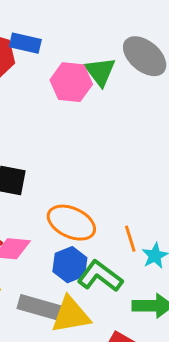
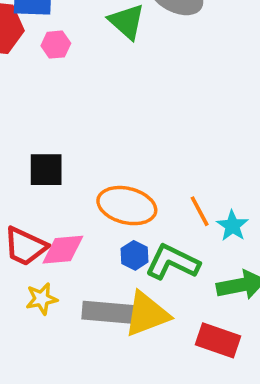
pink hexagon: (71, 82) -> (56, 45), moved, size x0.6
blue hexagon: (70, 265) -> (134, 255), size x0.7

